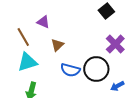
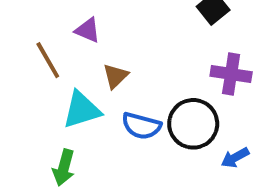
purple cross: (115, 44) -> (231, 74), turned -36
cyan triangle: (27, 62) -> (82, 110), moved

